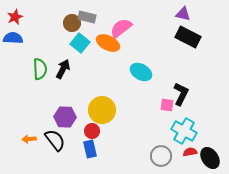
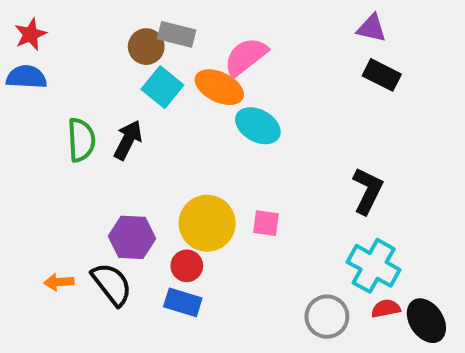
black rectangle: (188, 37) -> (382, 75), size x0.7
cyan ellipse: (141, 72) -> (258, 126), moved
pink square: (167, 105) -> (266, 223), moved
blue rectangle: (90, 149) -> (183, 302), turned -60

